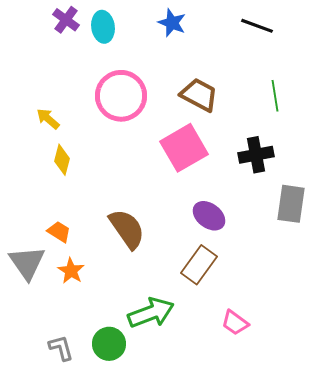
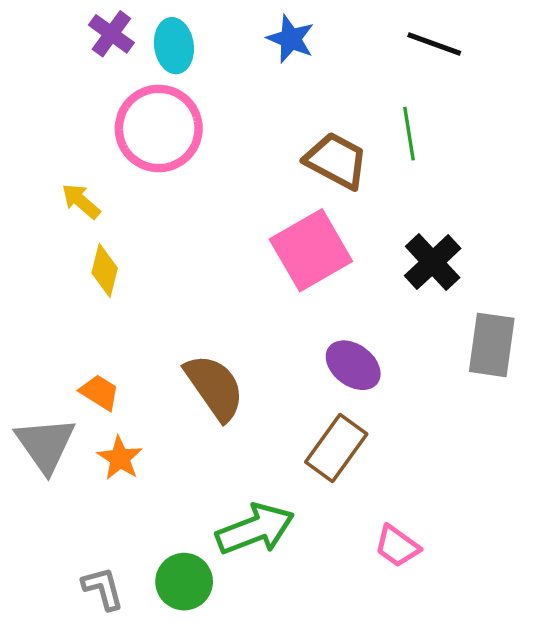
pink circle: (121, 96) -> (159, 128), moved
green line: (275, 96) -> (409, 134), moved
black cross: (256, 155) -> (433, 262), turned -32

